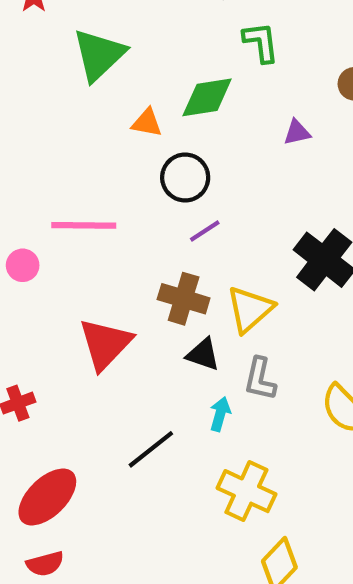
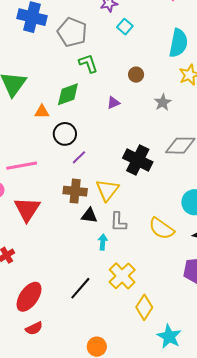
red triangle: (105, 344) -> (27, 209), moved
black line: (151, 449) -> (80, 288), moved
yellow cross: (246, 491) -> (122, 276), turned 32

